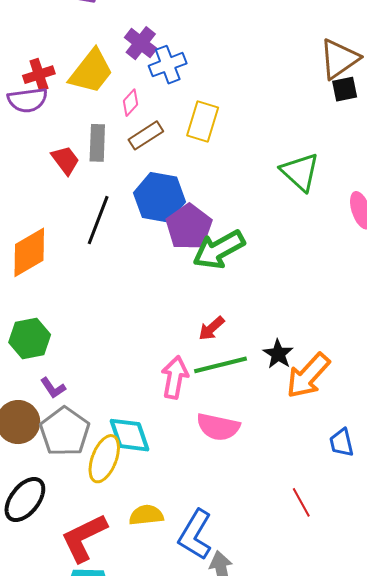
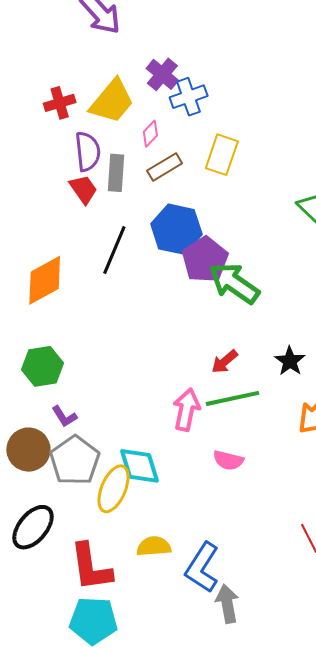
purple semicircle: (28, 100) -> (88, 151), moved, turned -90
green arrow: (219, 250) -> (234, 283), turned 62
black star: (278, 354) -> (290, 361), moved
pink semicircle: (218, 427) -> (228, 460), size x0.7
red L-shape: (84, 538) -> (91, 567), turned -74

